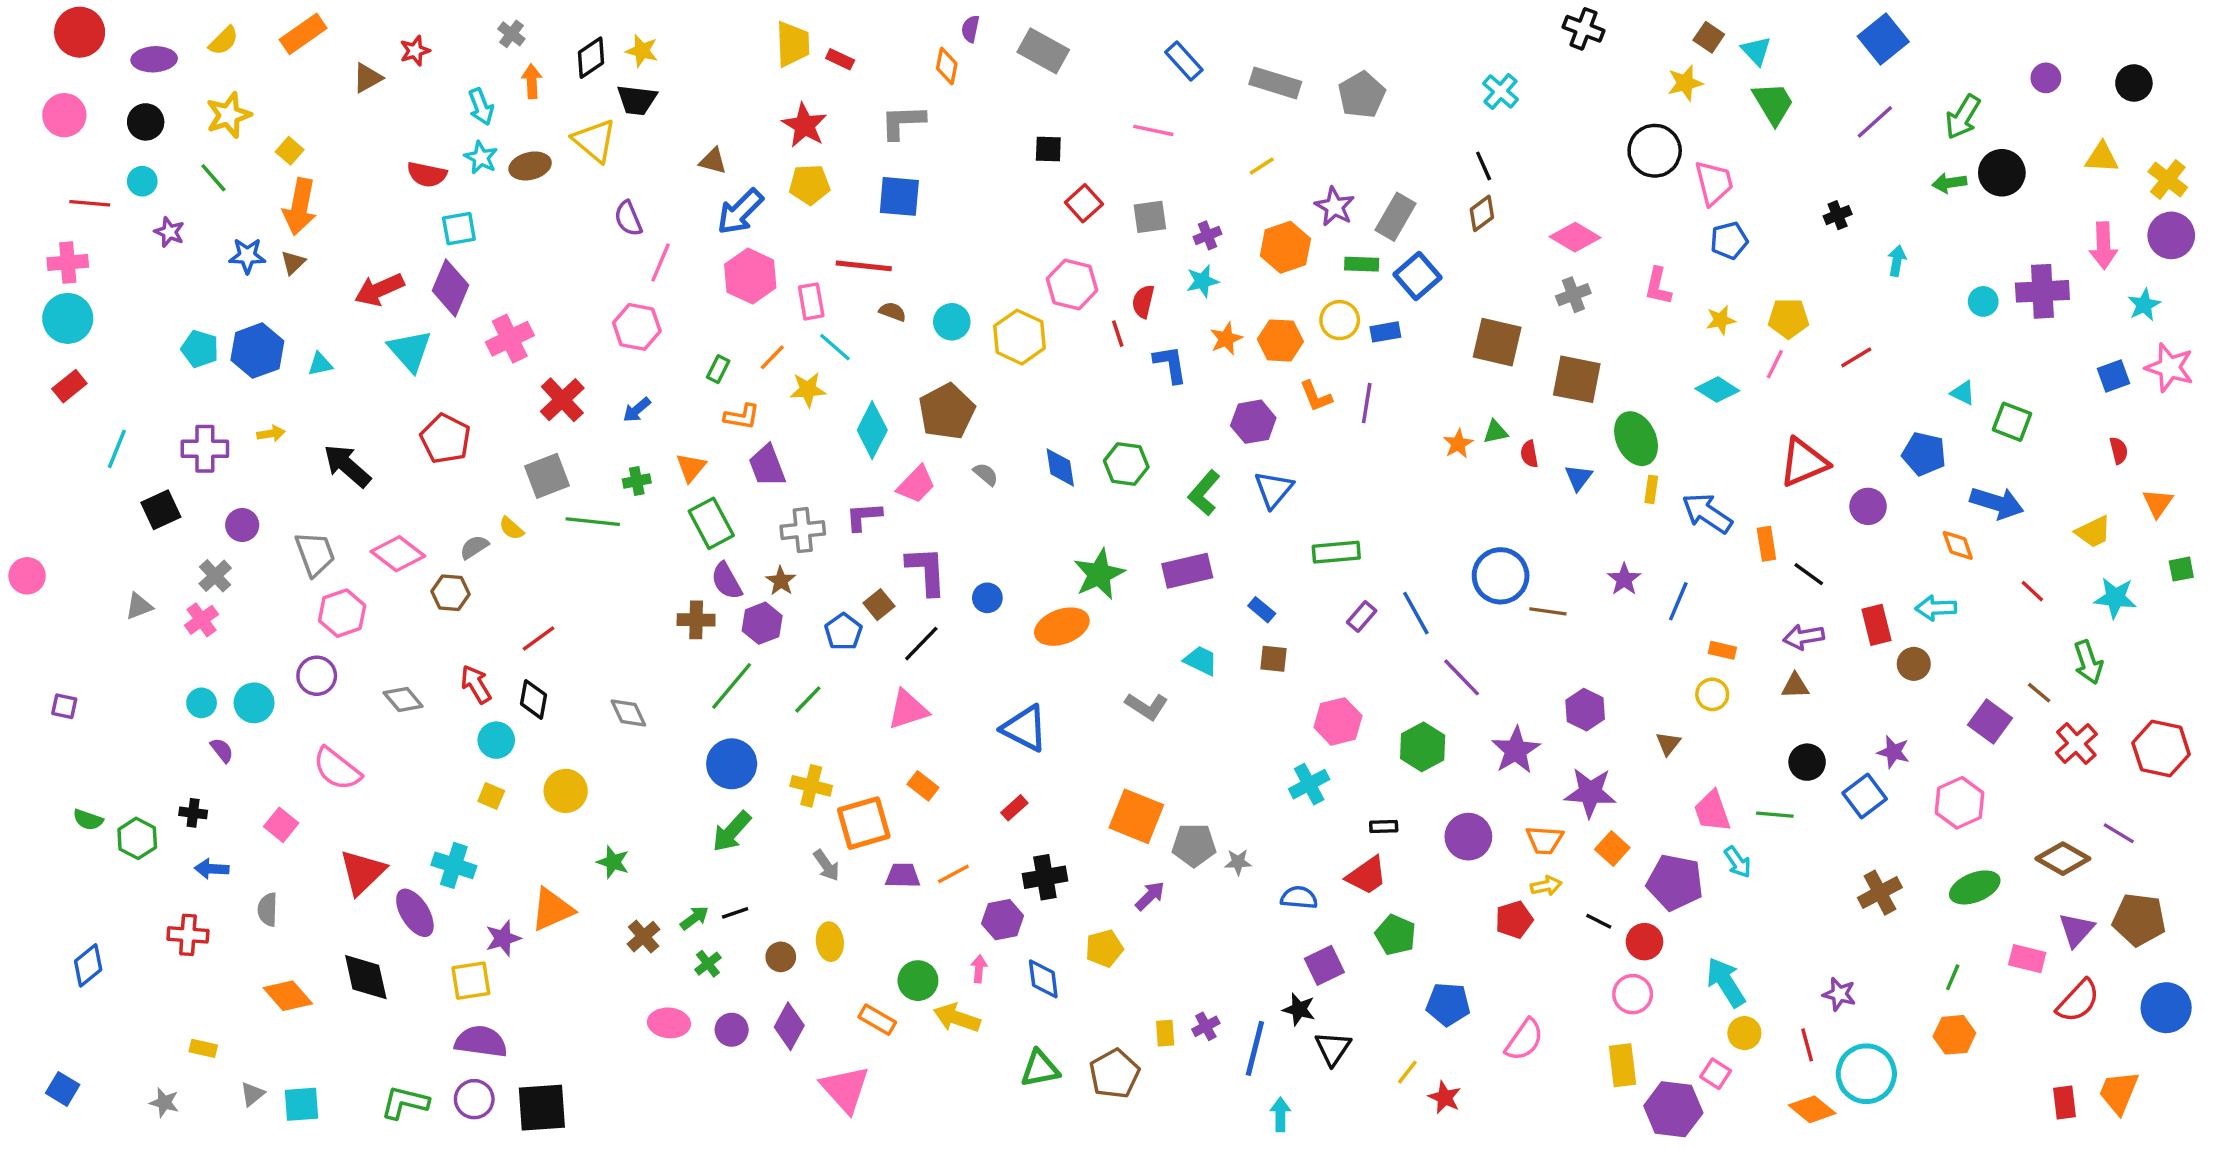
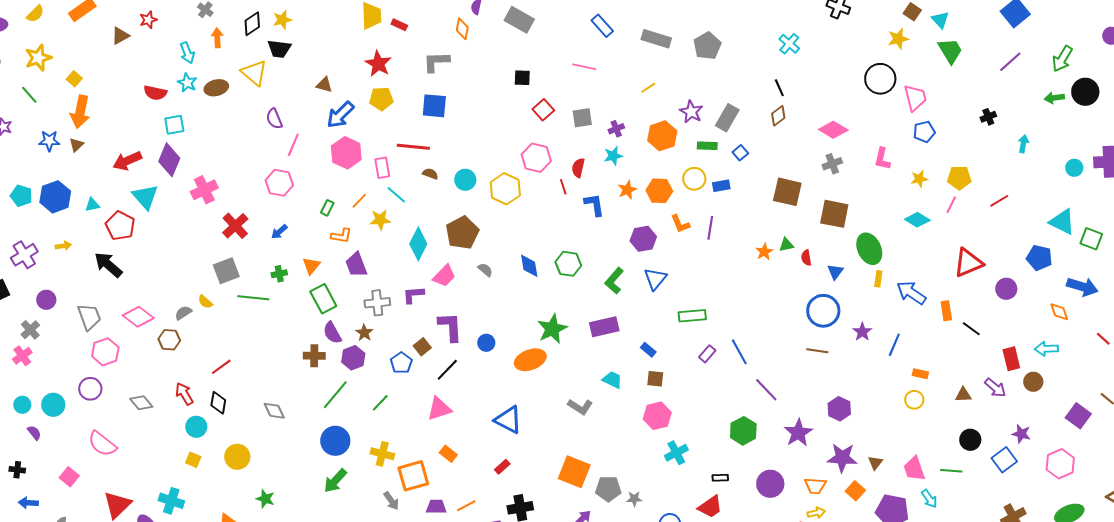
yellow star: (642, 51) -> (282, 20), turned -30
blue square: (1418, 276) -> (740, 153), size x0.6
cyan triangle: (1963, 393) -> (1062, 222), size x1.8
red pentagon: (445, 439) -> (120, 226), moved
purple cross: (205, 449) -> (24, 255), turned -32
blue circle: (1501, 576) -> (823, 311), moved
purple arrow: (1804, 637) -> (995, 388), moved, turned -130
pink hexagon: (1338, 721) -> (657, 416), moved
brown triangle: (1668, 743) -> (875, 463), moved

